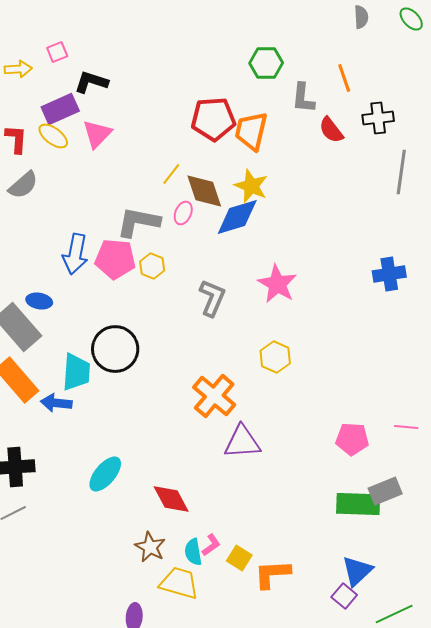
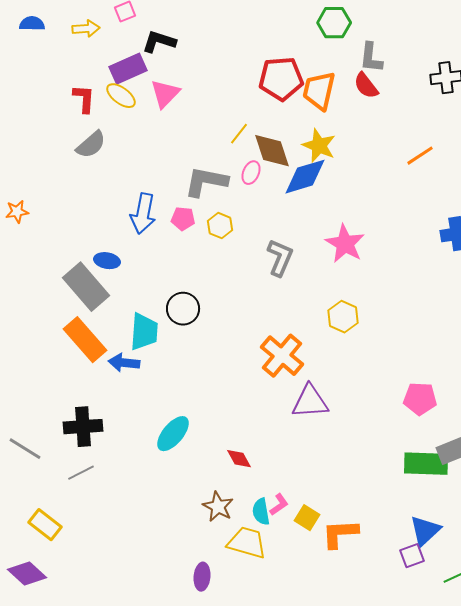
orange line: (344, 78) -> (420, 156), moved, turned 76
red semicircle: (331, 130) -> (366, 86), moved
pink pentagon: (115, 259) -> (183, 219), size x0.6
black circle: (115, 349) -> (183, 309), size x0.7
red diamond: (171, 499) -> (239, 459), size x0.7
purple square: (344, 596) -> (412, 556), turned 30

